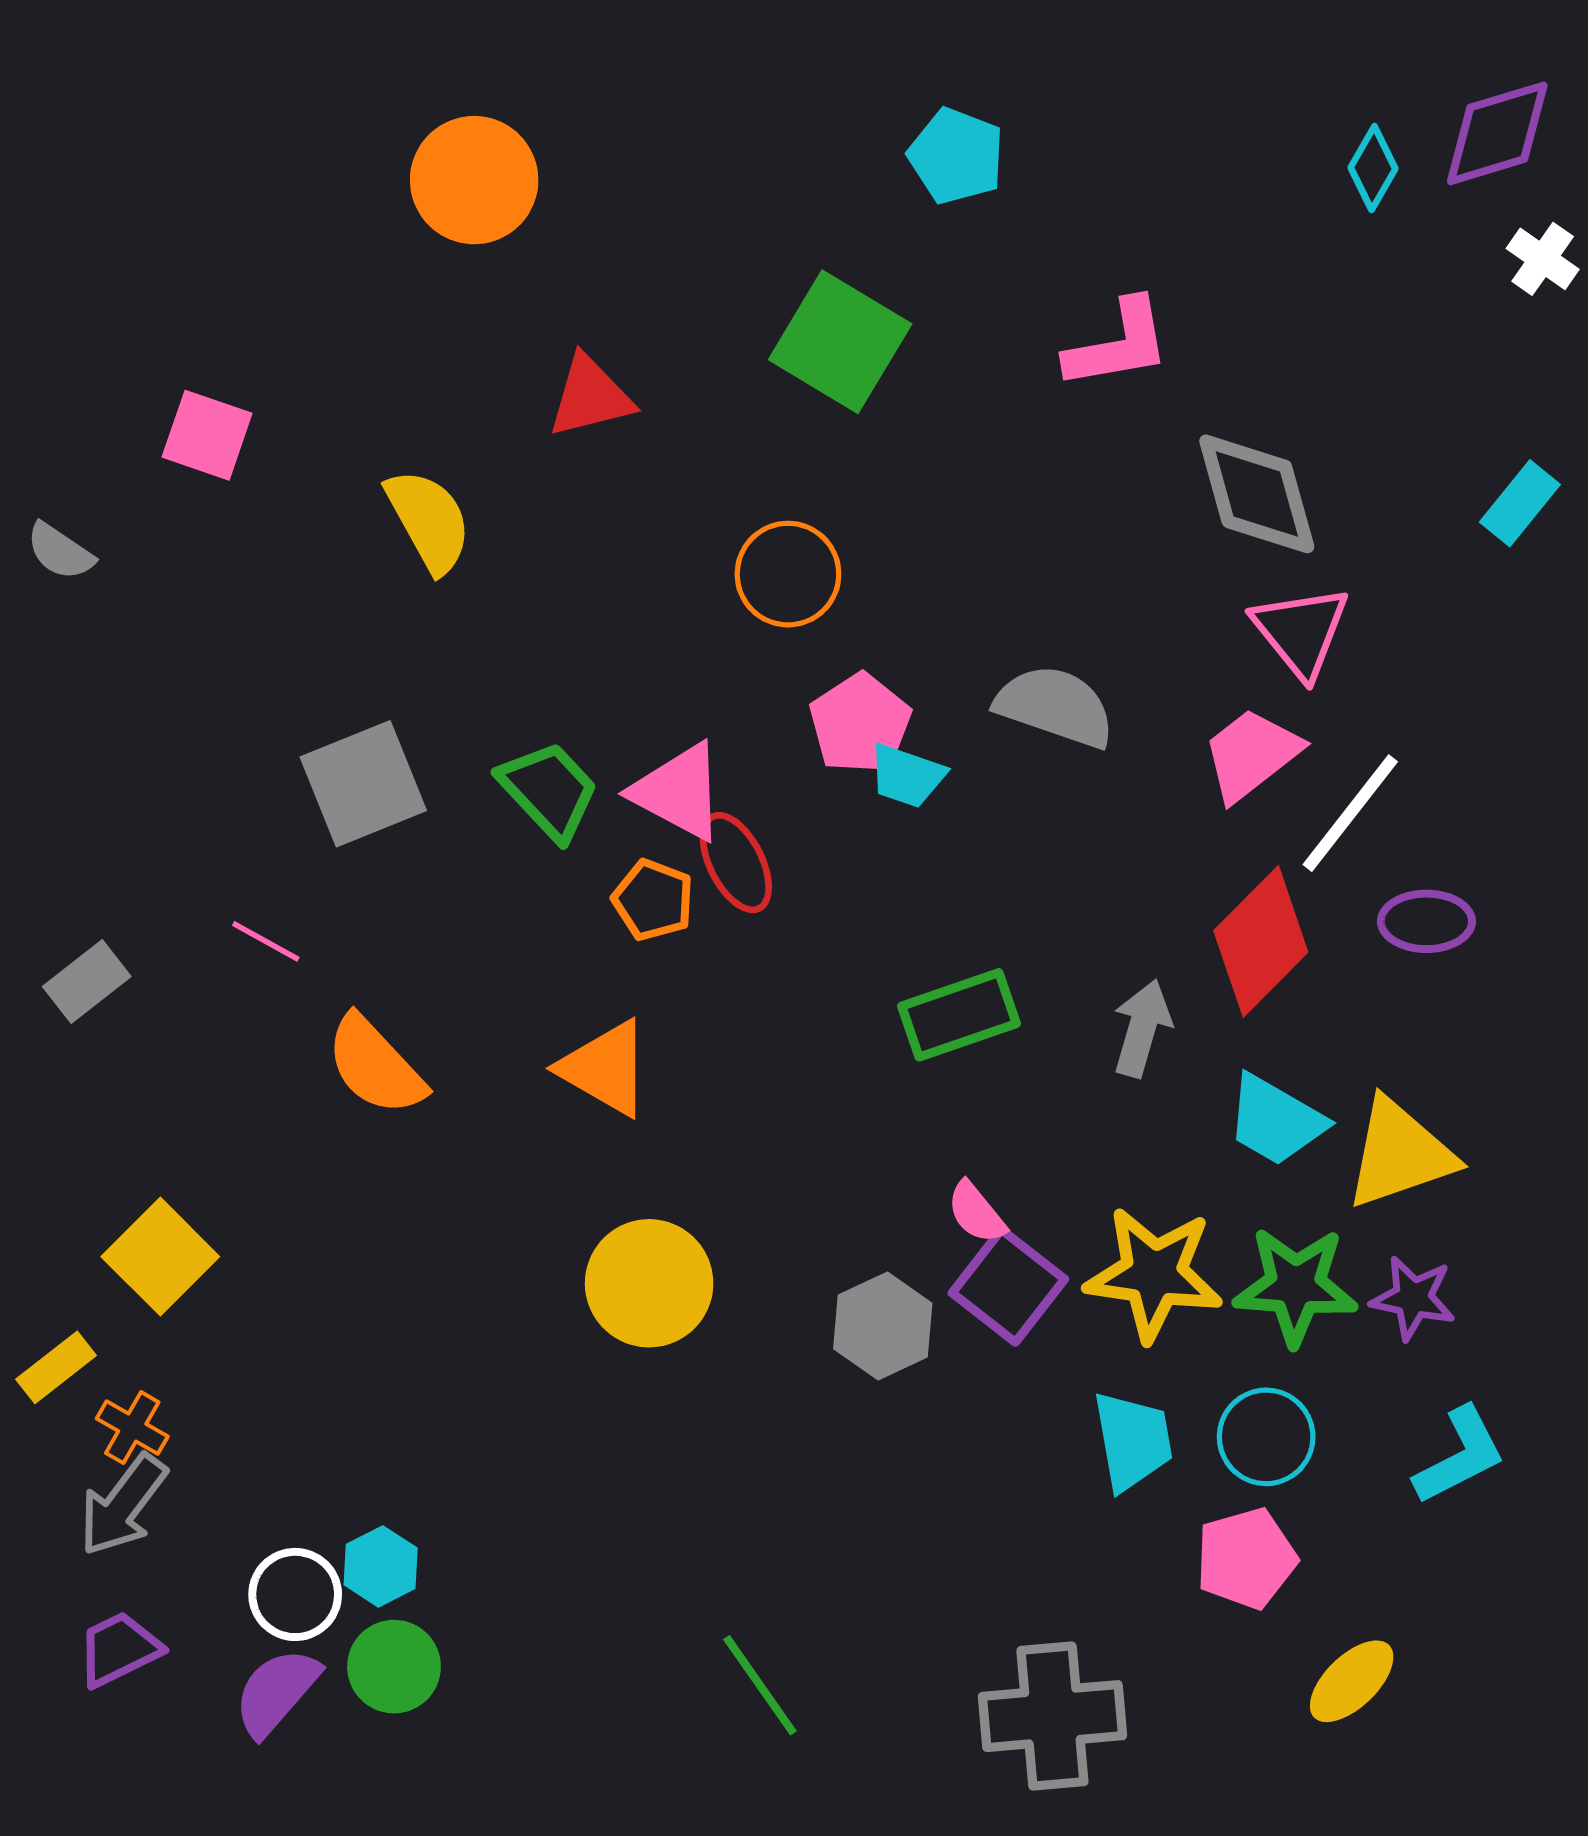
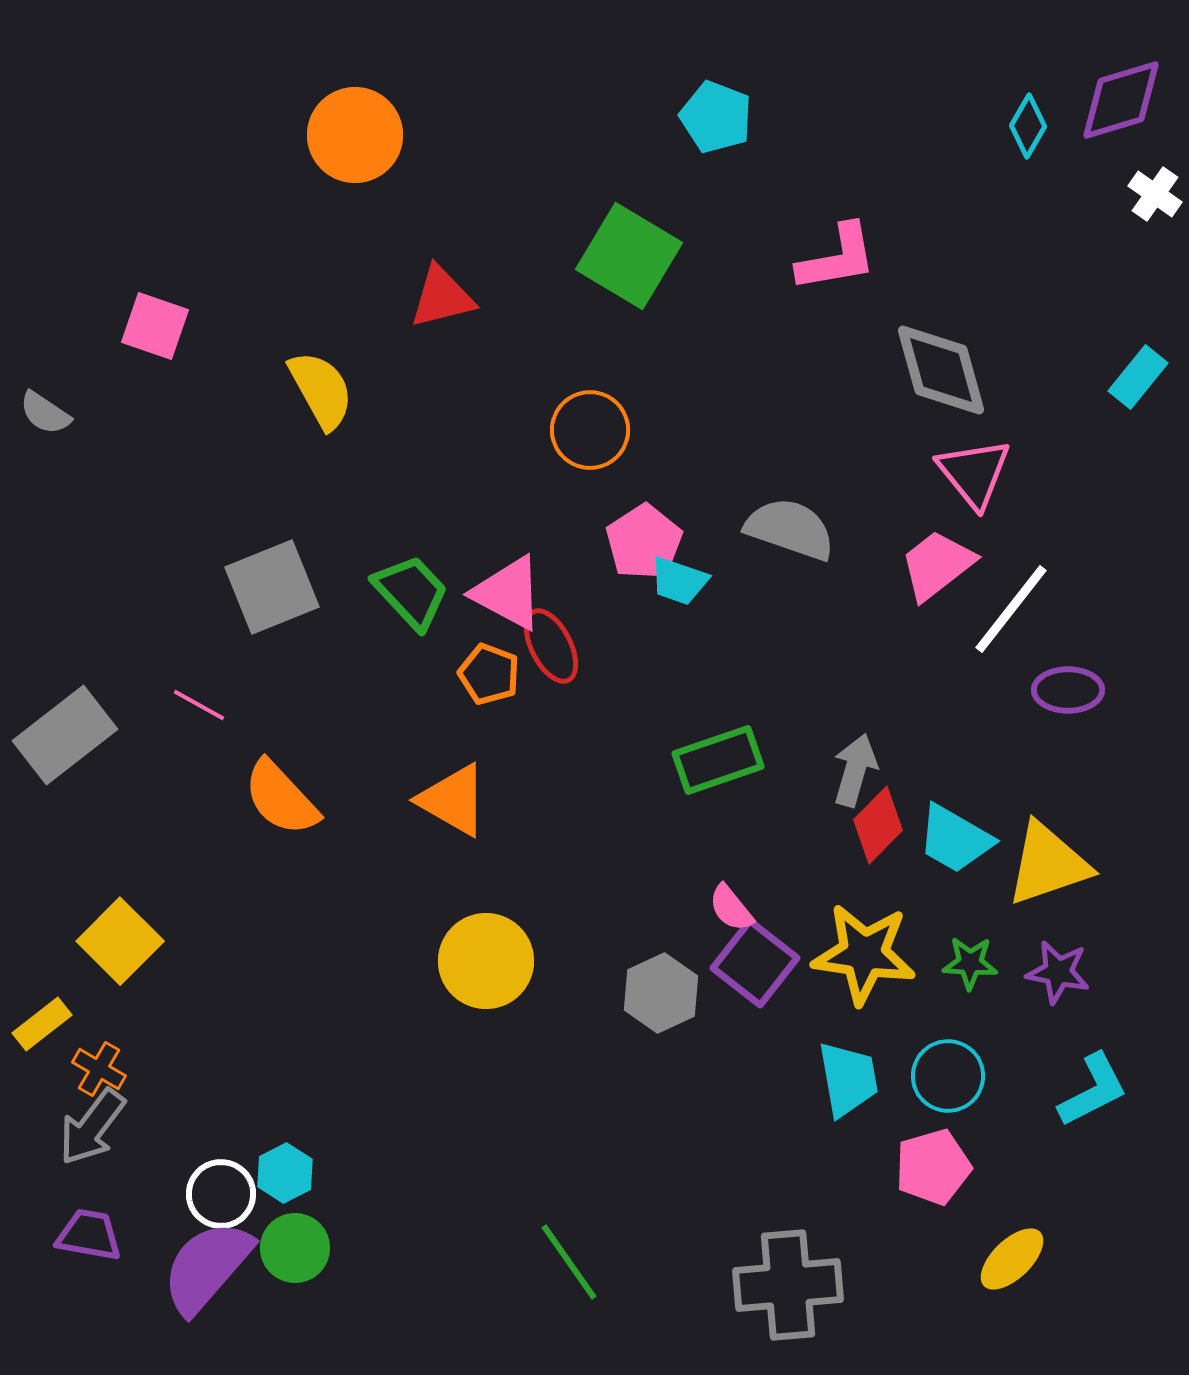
red diamond: (1261, 941) -> (878, 825), moved, size x0.7
gray rectangle: (87, 981) -> (65, 735), size x1.6
green star: (1296, 1286) -> (970, 963), size x0.6
purple trapezoid: (119, 1649) -> (89, 1235), turned 36
purple semicircle: (276, 1692) -> (207, 1267), size x1.4

